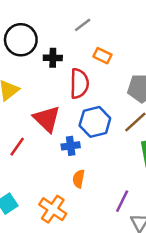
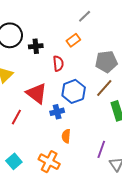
gray line: (83, 25) -> (85, 16), moved
orange rectangle: (102, 56) -> (73, 40), turned -56
red semicircle: (79, 84) -> (58, 64), size x0.7

